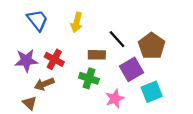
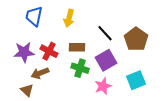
blue trapezoid: (37, 20) -> (34, 16), turned -130
brown rectangle: (97, 55) -> (77, 47), moved
purple square: (132, 69) -> (106, 60), moved

